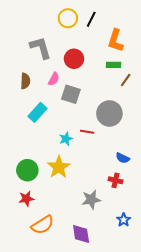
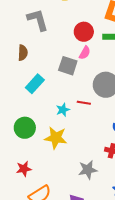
red circle: (74, 59) -> (84, 32), moved
pink semicircle: (54, 79) -> (85, 53), moved
yellow star: (59, 167) -> (56, 138), turned -30
green circle: (27, 170) -> (25, 128), moved

